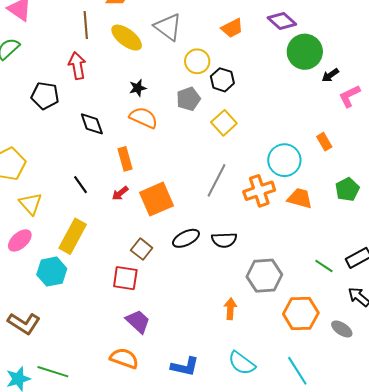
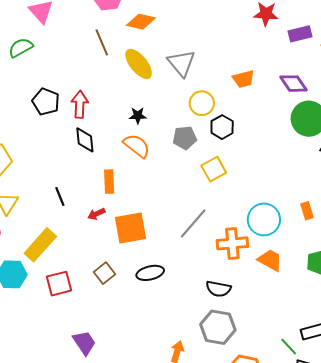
brown line: (86, 25) -> (102, 42), turned -32
red arrow: (77, 66) -> (80, 104), moved
black semicircle: (224, 240) -> (218, 289), moved
green line: (324, 266) -> (289, 347), moved
red square: (125, 278) -> (59, 284), moved, turned -36

